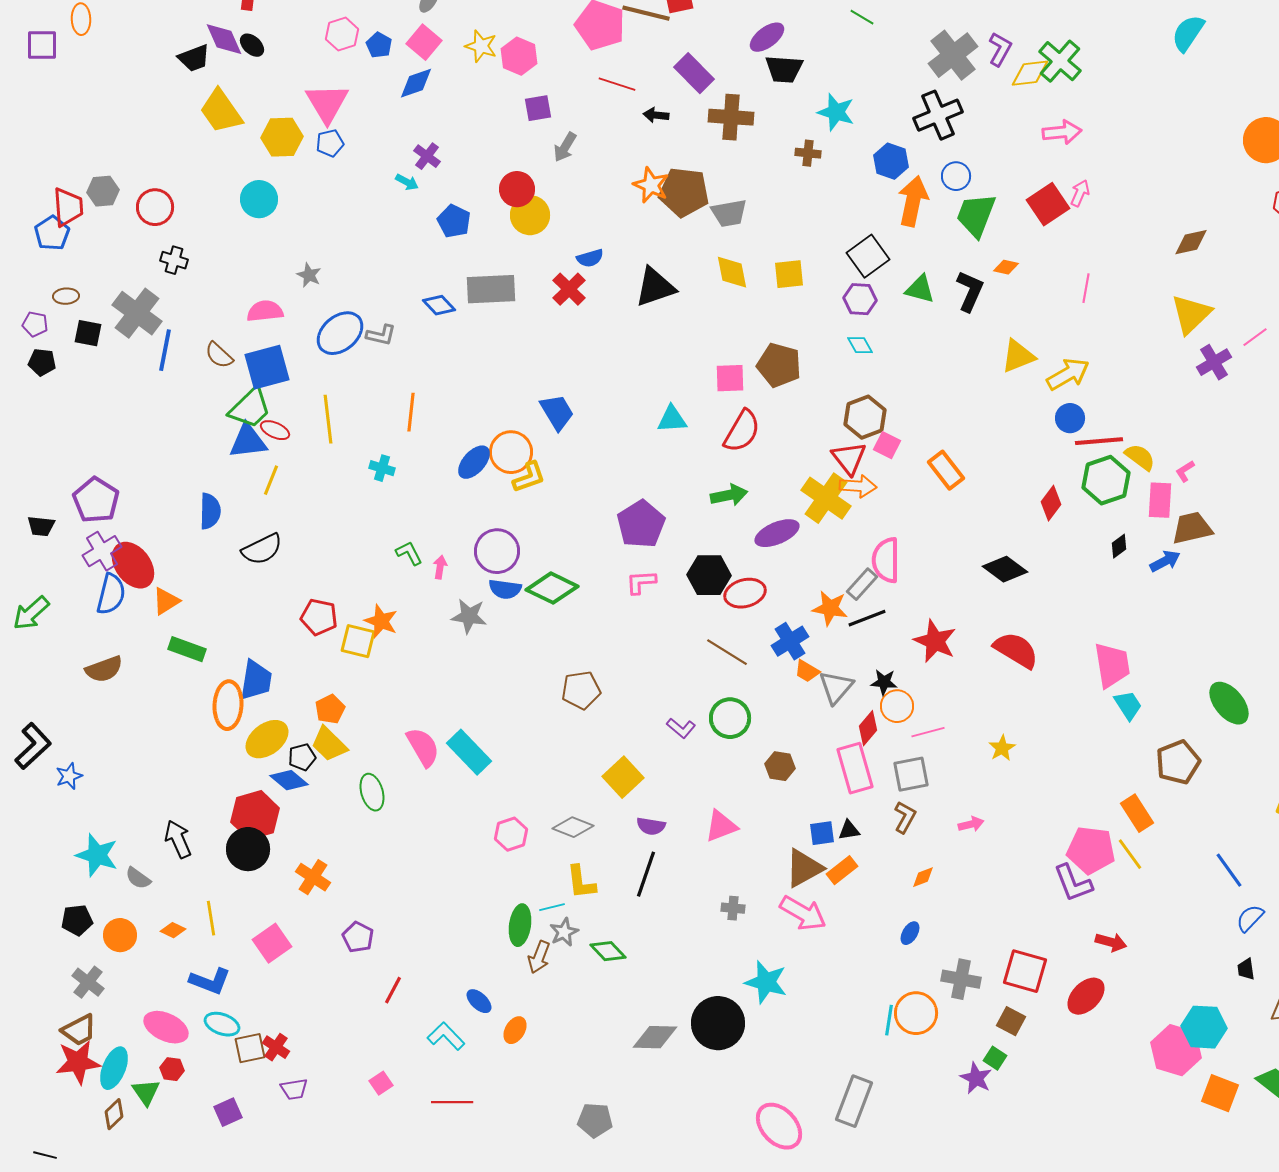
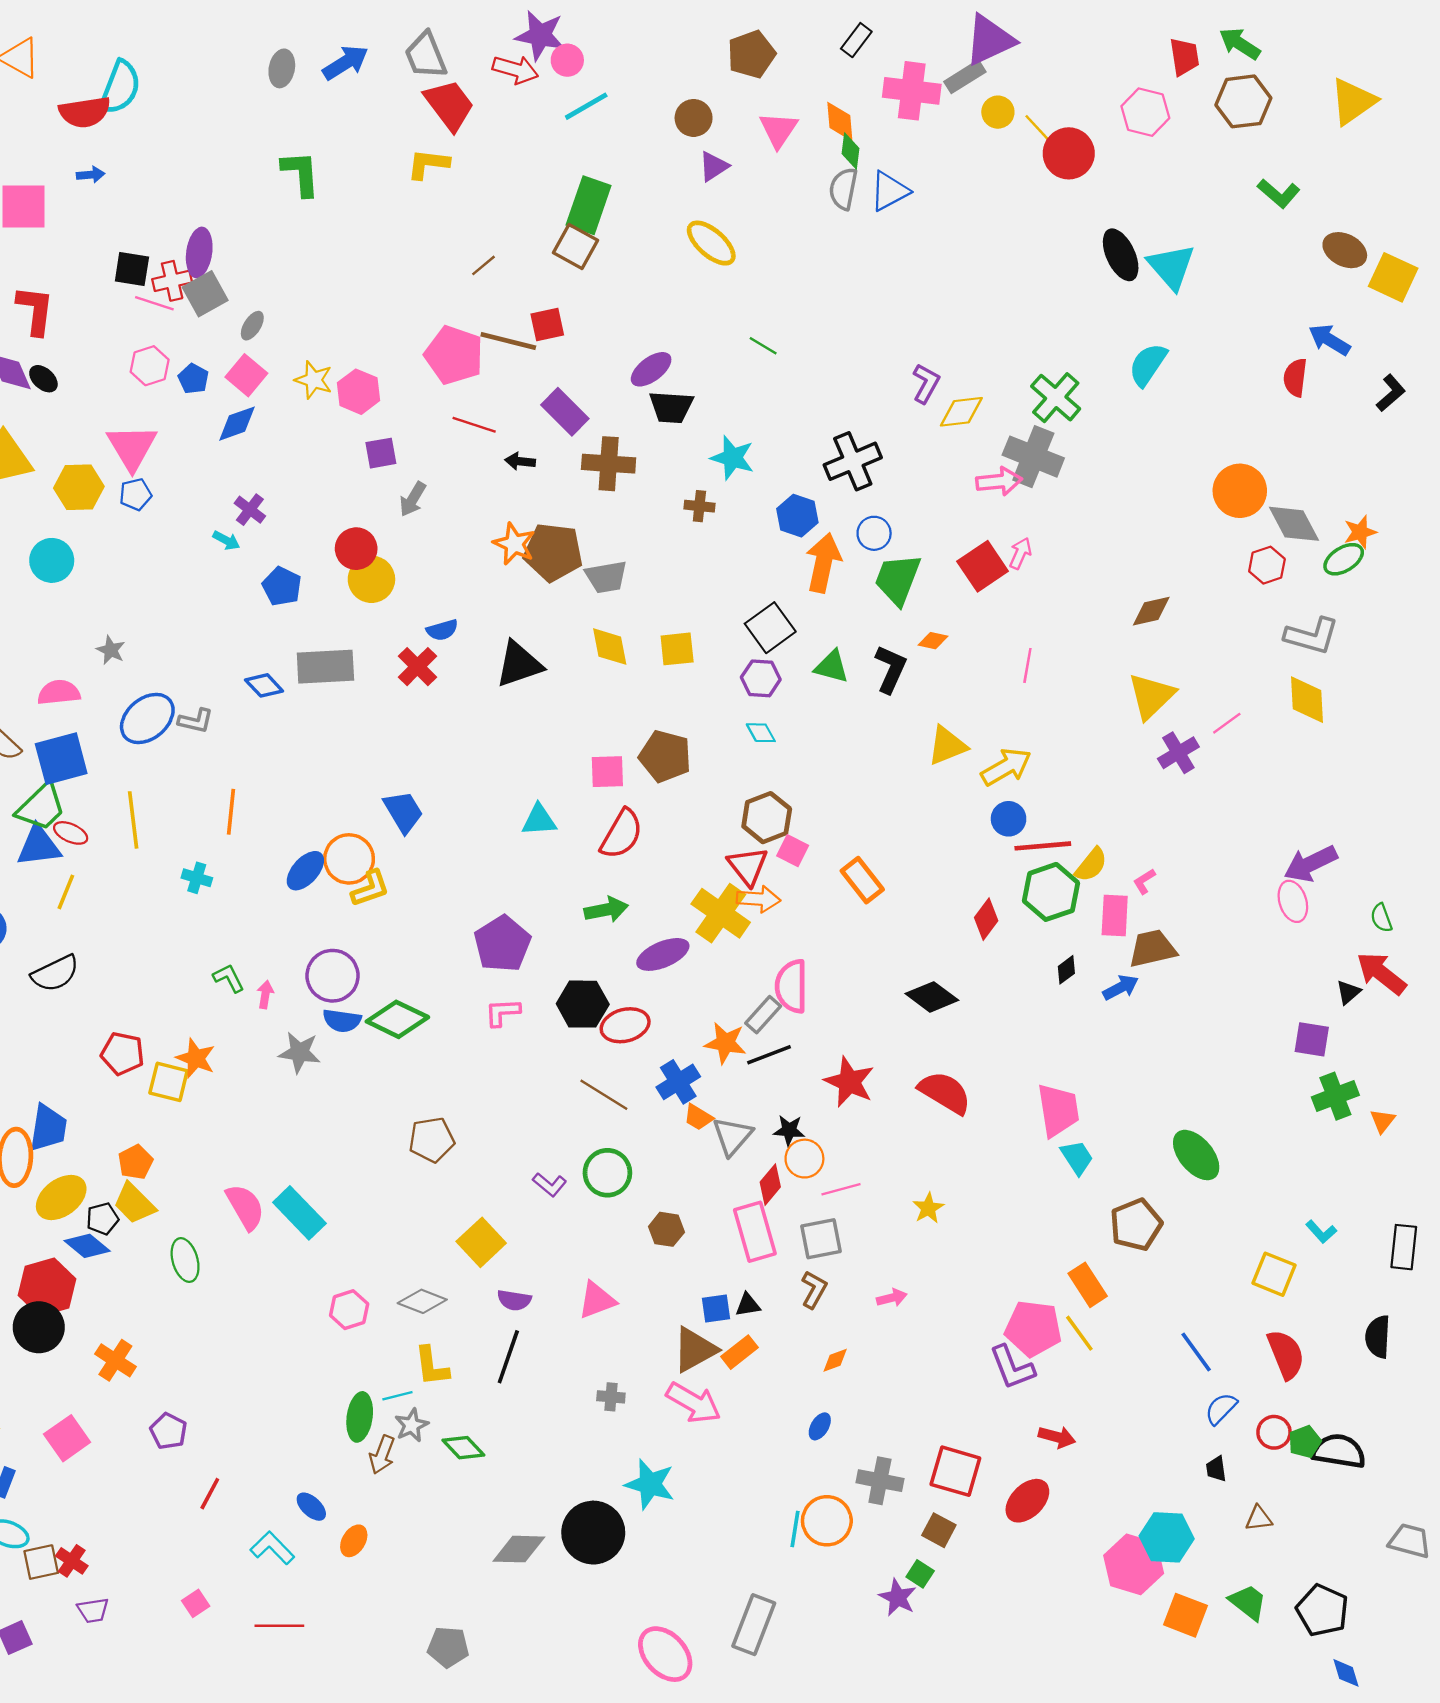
gray cross: (953, 55) -> (1033, 457), moved, turned -30
green cross: (1060, 61) -> (1056, 398), moved
yellow semicircle: (1140, 457) -> (1091, 865), turned 92

